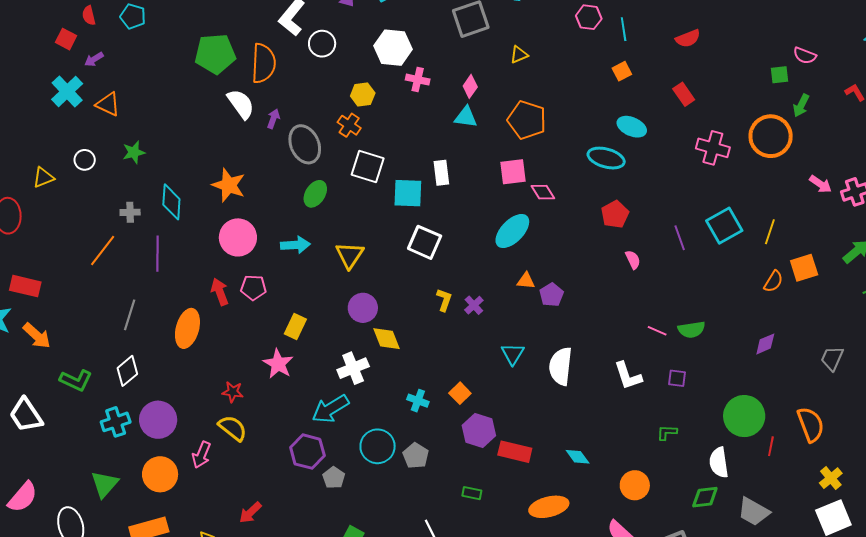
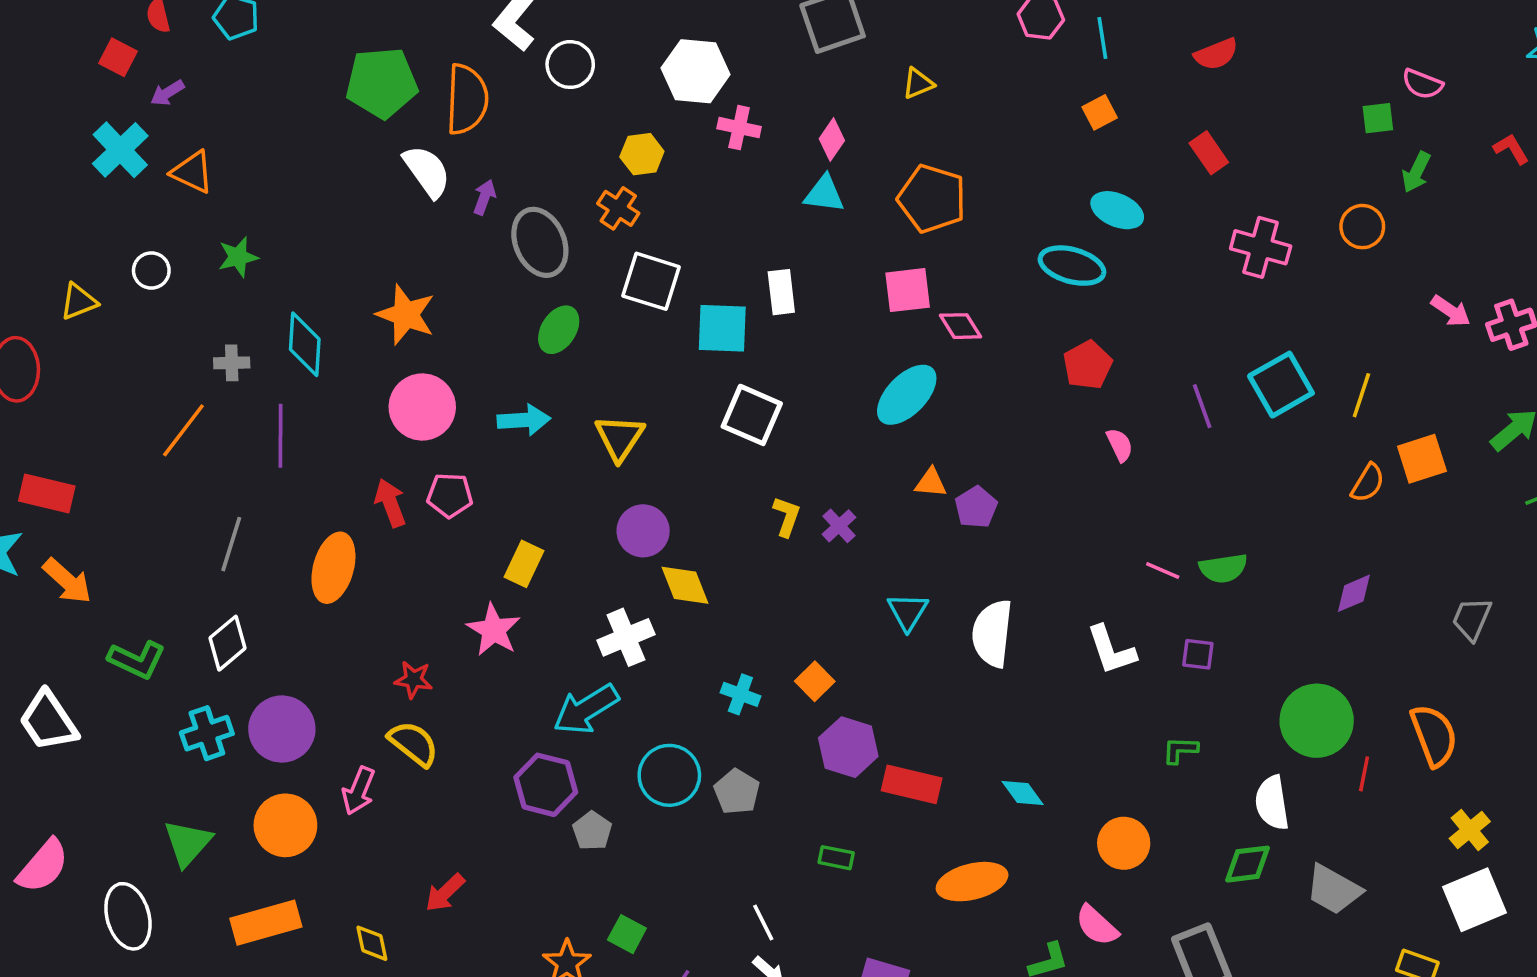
orange circle: (771, 136) -> (1362, 227), size x0.6

